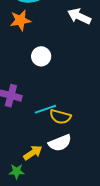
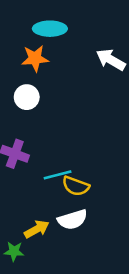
white circle: (41, 56) -> (27, 97), moved

